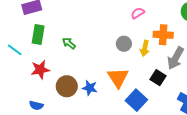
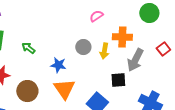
orange triangle: (118, 78) -> (64, 89), moved
black square: (158, 78) -> (118, 80), turned -35
blue star: (90, 88) -> (58, 65), moved

